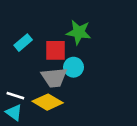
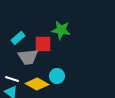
cyan circle: (74, 67) -> (57, 76), moved
gray trapezoid: (54, 78) -> (28, 57), moved

